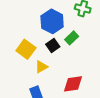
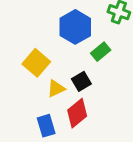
black square: (53, 45) -> (81, 81), moved
red diamond: (73, 84) -> (77, 113), moved, turned -35

